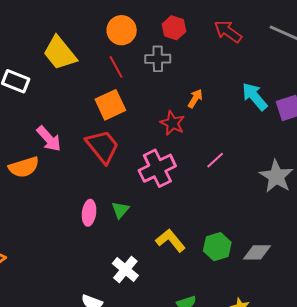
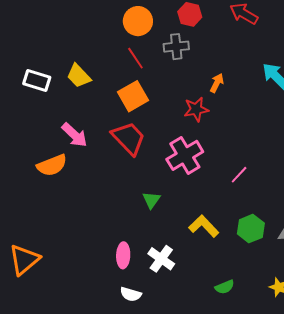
yellow trapezoid: (60, 53) -> (79, 76), moved, size x0.7
red star: (172, 123) -> (196, 109), turned -30
pink line: (215, 160) -> (239, 175), moved
pink ellipse: (89, 213) -> (123, 255), moved

